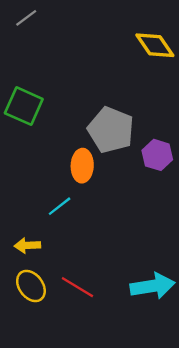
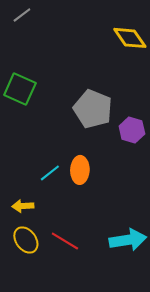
orange ellipse: (82, 166) -> (80, 170), moved

